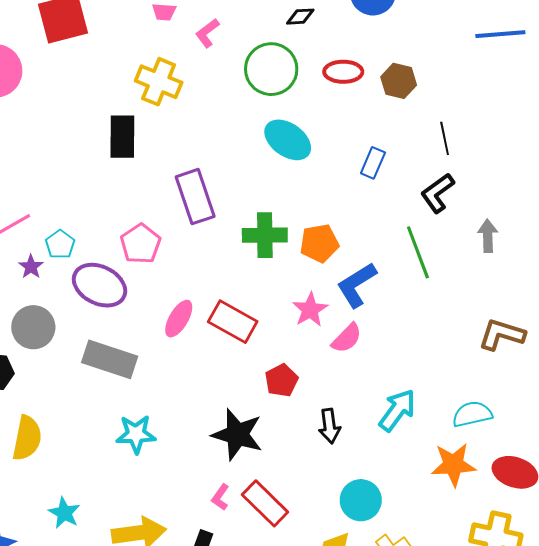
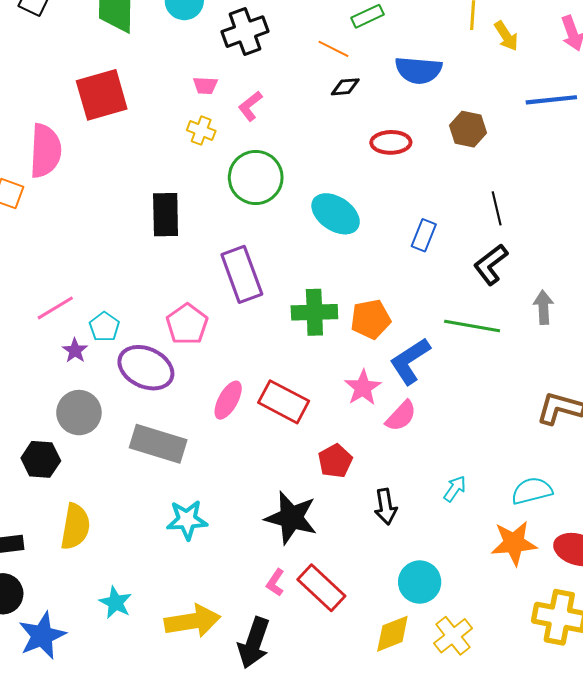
green circle: (271, 69) -> (256, 177), moved
brown hexagon: (399, 81) -> (468, 129), moved
yellow cross: (159, 82) -> (201, 130), moved, size x0.6
green line: (418, 252) -> (472, 326), turned -58
cyan arrow: (397, 410) -> (455, 489), size x0.6

